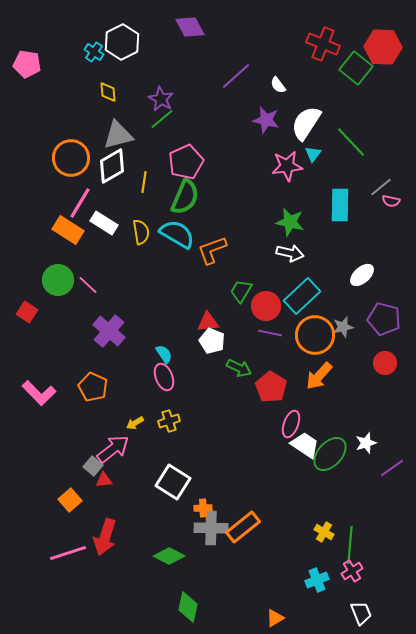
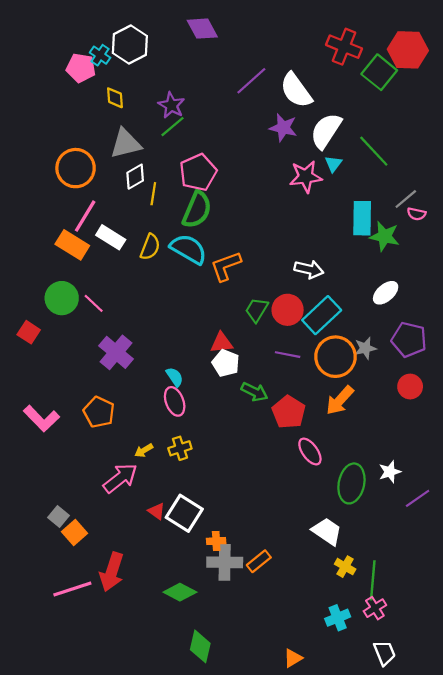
pink pentagon: (27, 64) -> (81, 68), moved
white semicircle: (278, 85) -> (296, 90), size x2.0
white diamond: (112, 166) -> (135, 177), moved, size x0.7
green star: (290, 222) -> (385, 236), moved
yellow semicircle: (141, 232) -> (150, 247), turned 30
red circle: (266, 306) -> (288, 310), moved
pink ellipse: (291, 424) -> (310, 451), turned -56
white trapezoid: (305, 445) -> (327, 531), moved
green ellipse: (330, 454) -> (351, 483), turned -30
gray square: (93, 466) -> (58, 516), moved
red triangle: (104, 480) -> (157, 511), moved, turned 42
orange rectangle: (243, 527) -> (259, 561), size x0.7

